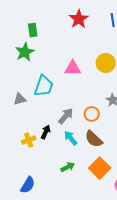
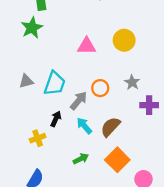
cyan trapezoid: (44, 86) -> (55, 84), moved
orange circle: (92, 114) -> (100, 88), moved
brown semicircle: (94, 139) -> (110, 127), turned 90
yellow cross: (29, 140) -> (38, 138), moved

